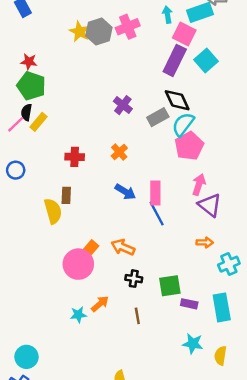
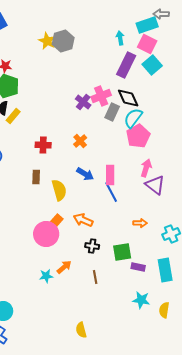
cyan arrow: (167, 15) -> (120, 38), moved
pink cross: (128, 27) -> (101, 96), moved
pink square: (184, 34) -> (147, 44), moved
gray rectangle: (158, 117) -> (112, 112), turned -36
yellow semicircle: (53, 211) -> (59, 190), moved
orange arrow: (205, 242) -> (140, 223), moved

